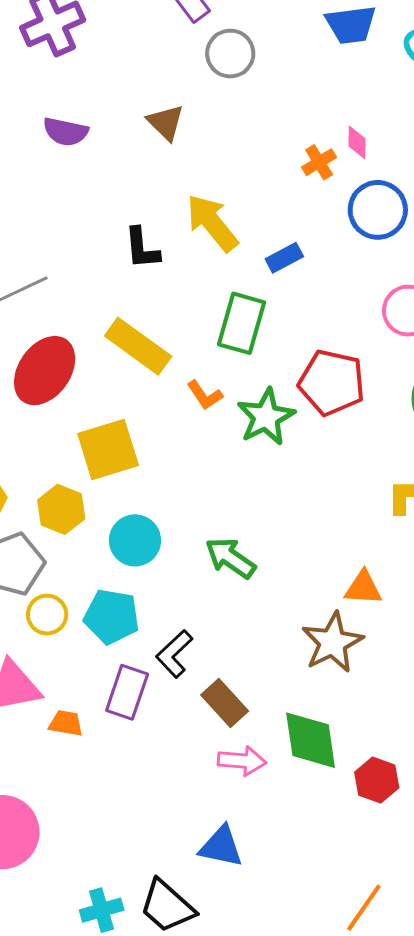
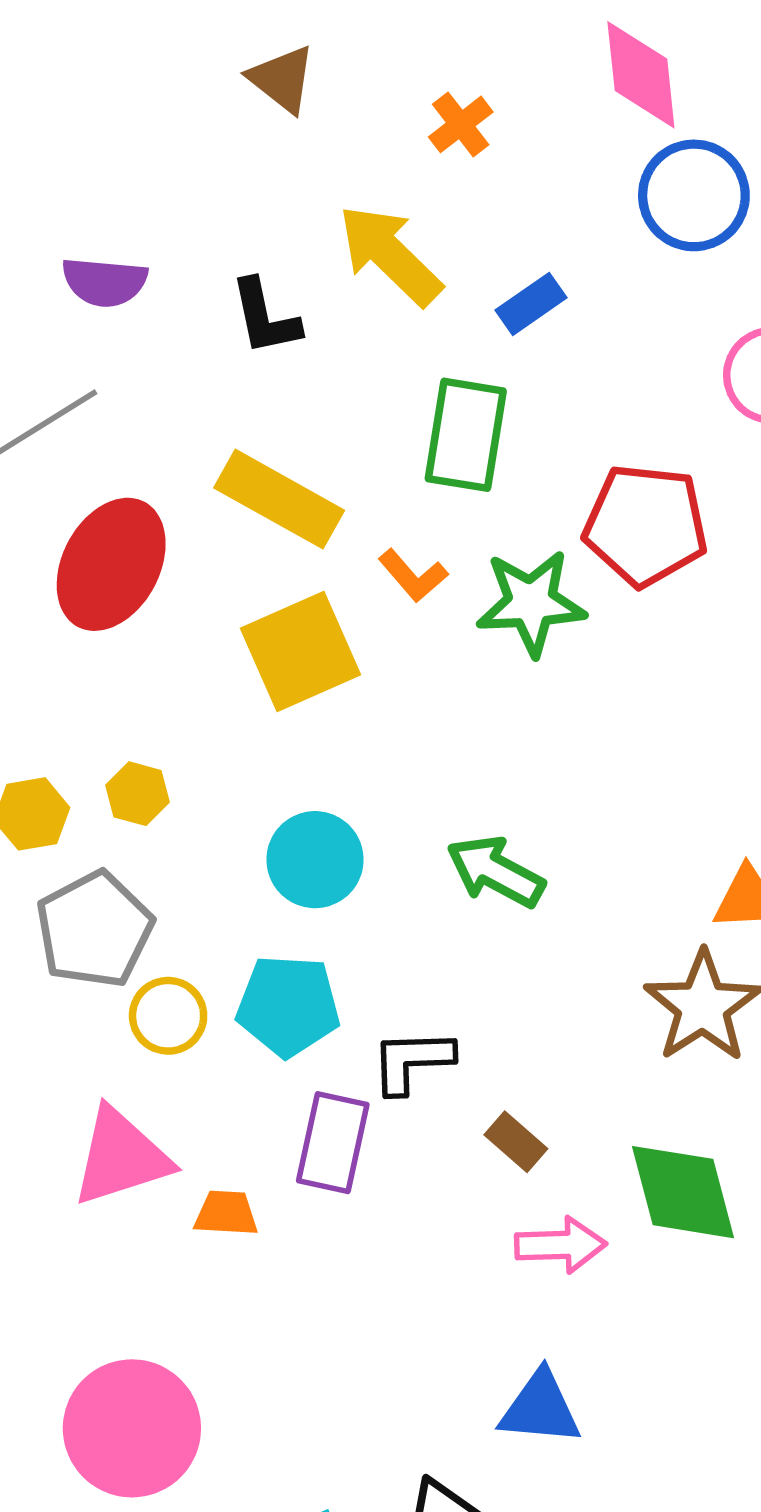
purple semicircle: (66, 132) -> (105, 282), moved
pink diamond: (357, 142) -> (641, 75), size x1.8
orange cross: (319, 162) -> (461, 124), moved
green star: (266, 417) -> (531, 603), turned 30
yellow square: (108, 449) -> (300, 652), moved
yellow hexagon: (61, 509) -> (138, 794), moved, size x0.7
black L-shape: (174, 654) -> (412, 1061), turned 48
brown rectangle: (225, 703) -> (516, 1142), size x0.7

